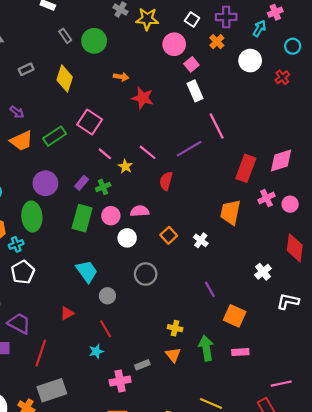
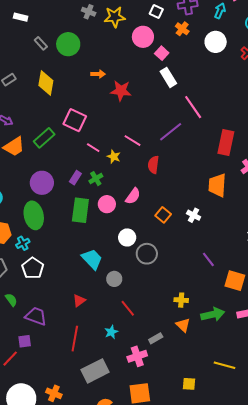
pink semicircle: (140, 211) -> (133, 196), turned 138
white circle: (127, 238) -> (127, 237), moved
red line: (106, 329) -> (128, 308), moved
green arrow: (206, 348) -> (213, 314), turned 95
red line: (41, 353) -> (75, 339), moved
gray rectangle: (52, 390) -> (95, 371), moved

